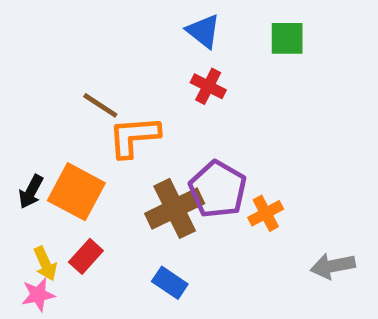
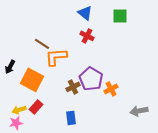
black arrow: (31, 192) -> (10, 67), moved
brown cross: (175, 208) -> (73, 87), size x0.6
yellow arrow: (45, 264) -> (19, 110), turned 96
blue rectangle: (170, 283) -> (71, 118), turned 48

